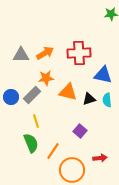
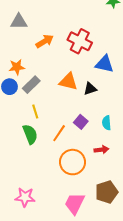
red cross: (79, 53) -> (80, 41), turned 30
gray triangle: (21, 55) -> (19, 22), moved
orange star: (46, 78) -> (17, 67), moved
cyan semicircle: (107, 100) -> (107, 123), moved
orange line: (53, 151) -> (59, 133), moved

